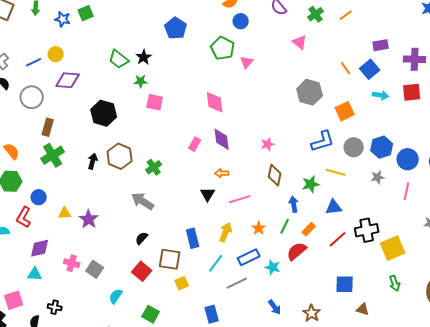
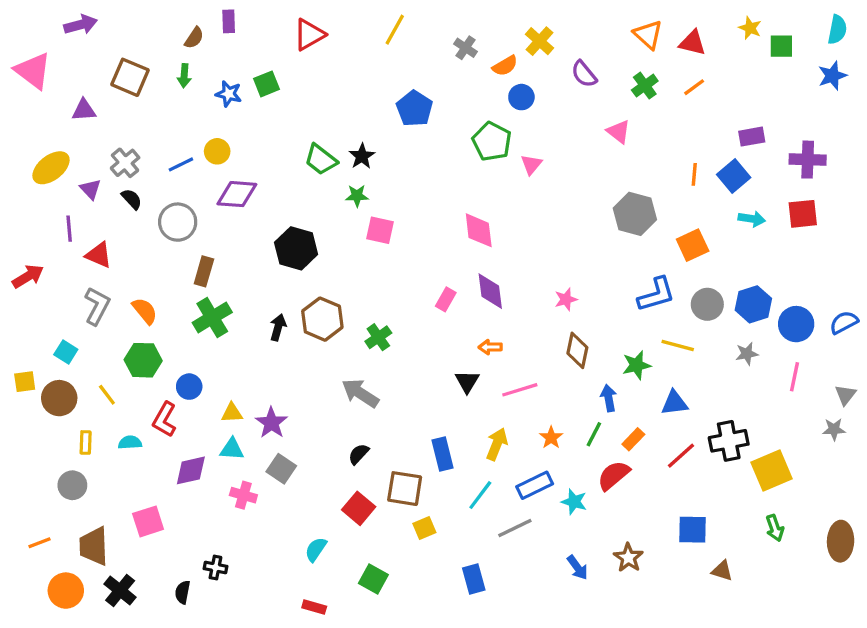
orange line: (346, 68) -> (694, 174), turned 40
gray square: (95, 269) -> (281, 469), moved
cyan triangle: (35, 274) -> (232, 449), moved
pink square: (14, 300) -> (148, 521), moved
brown star: (312, 313) -> (628, 558), moved

